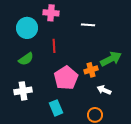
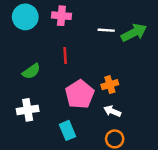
cyan circle: (27, 28) -> (25, 17), moved
green arrow: (111, 59) -> (134, 33), moved
white arrow: (104, 90) -> (112, 111), moved

